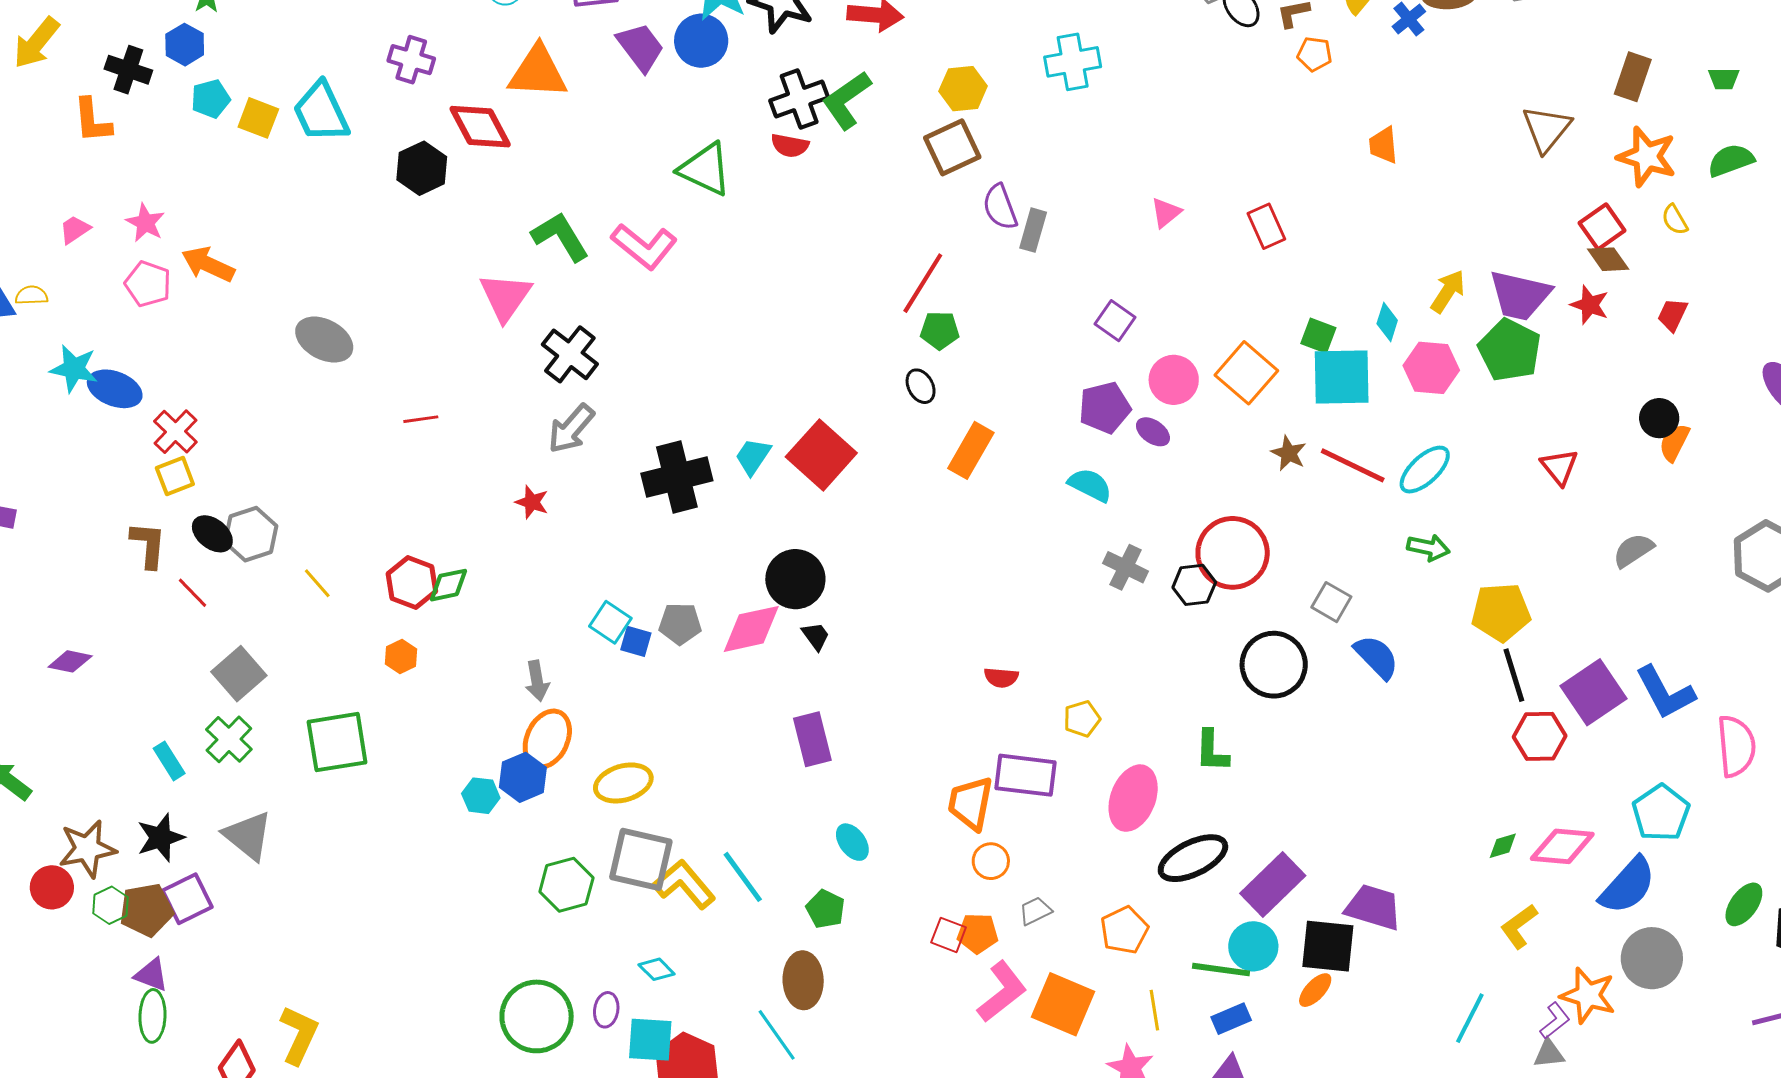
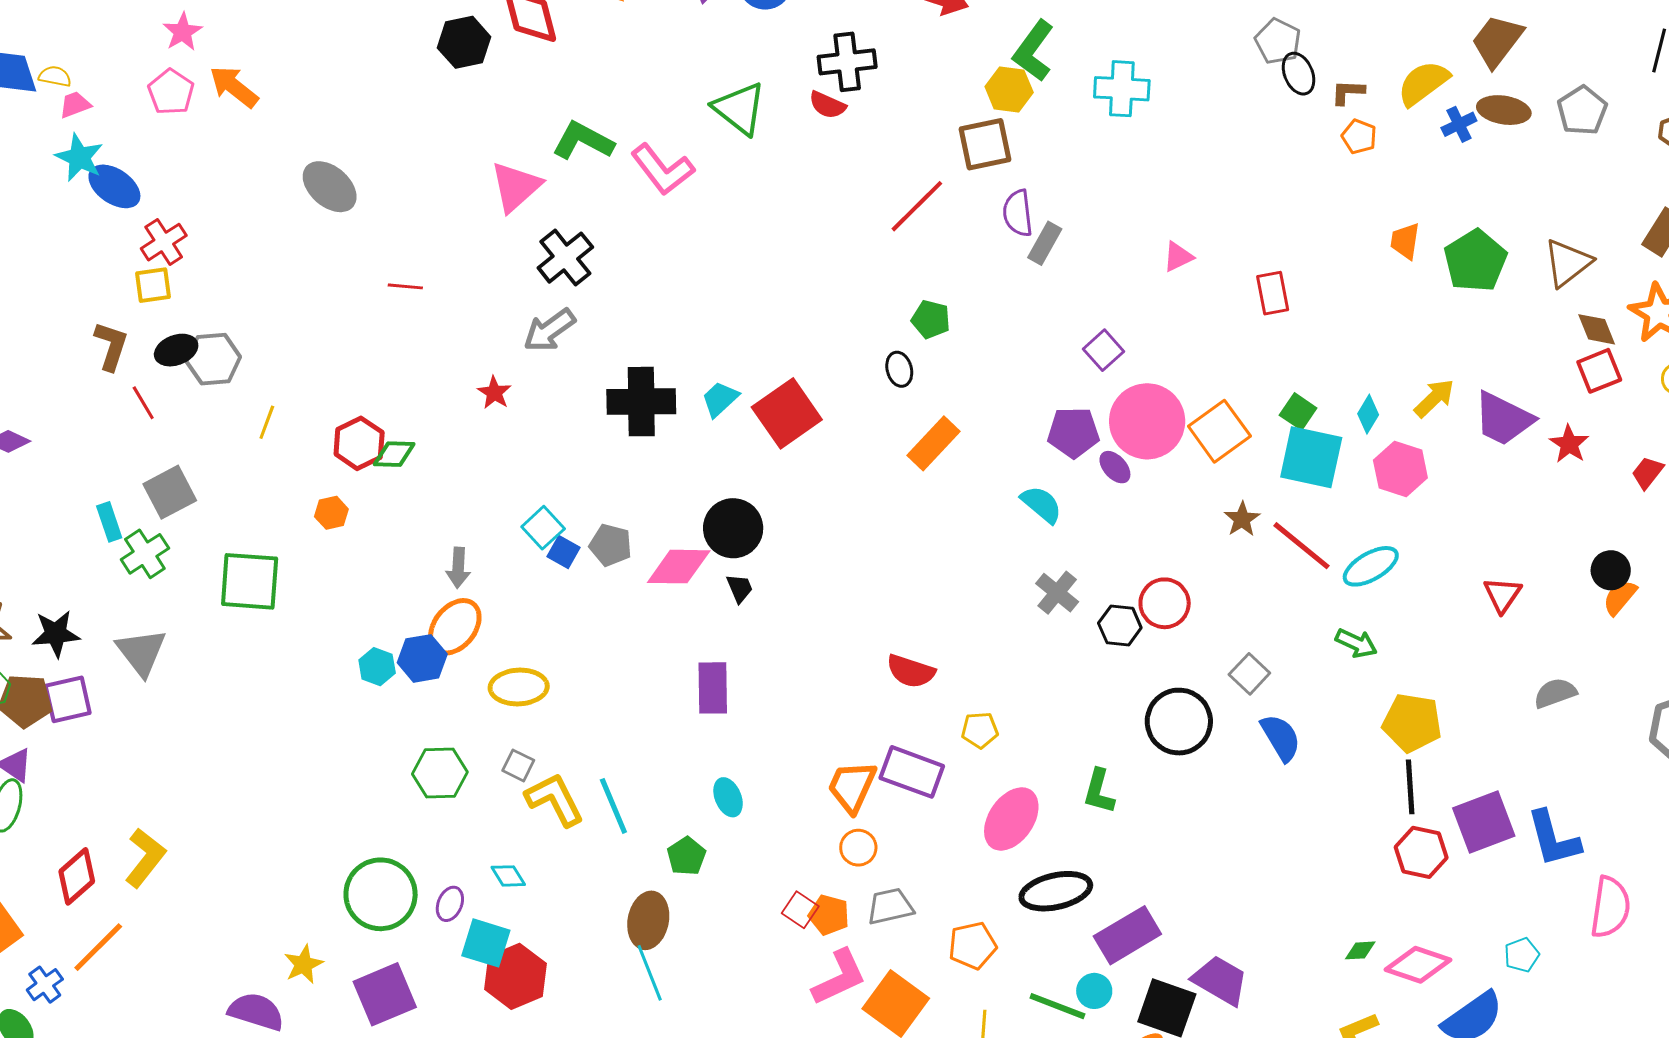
green L-shape: (847, 100) -> (1033, 51), moved, turned -32
pink trapezoid: (75, 230) -> (75, 105), moved
green L-shape: (560, 237) -> (583, 141), turned -44
brown diamond: (1608, 259) -> (1597, 329), moved
red line: (923, 283) -> (917, 206), moved
green pentagon: (1510, 350) -> (1475, 261), moved
pink circle: (1174, 380) -> (1147, 421), size x1.5
black ellipse: (212, 534) -> (176, 350), turned -72
red circle: (1233, 553) -> (1165, 603), size x0.7
yellow line: (317, 583) -> (267, 422), turned 48
red semicircle: (1001, 677) -> (911, 671), size x1.4
cyan rectangle: (169, 761) -> (109, 522), moved
cyan pentagon: (1661, 813) -> (1522, 955), size x0.6
gray square: (641, 859) -> (518, 765), size x0.5
gray trapezoid: (1035, 911) -> (890, 906), size x1.4
cyan circle: (1253, 946) -> (1094, 991), size x0.7
cyan line: (777, 1035) -> (650, 973), moved

